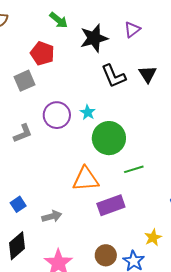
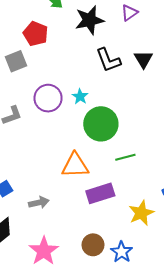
yellow star: (153, 238) -> (141, 213), moved, size x1.4

